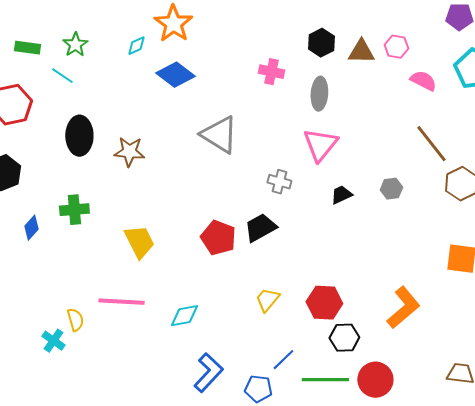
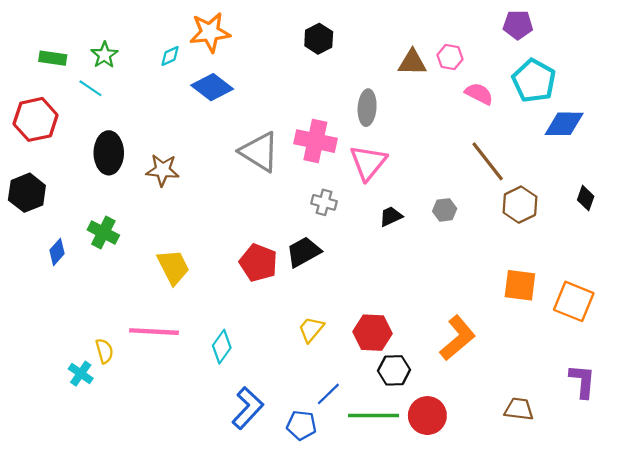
orange star: (173, 24) -> (210, 32), turned 30
black hexagon: (321, 43) -> (319, 39), moved
pink cross: (271, 72) -> (315, 141), moved, size x1.5
green cross: (74, 210) -> (103, 233), turned 32
cyan diamond: (184, 316) -> (222, 347), turned -44

